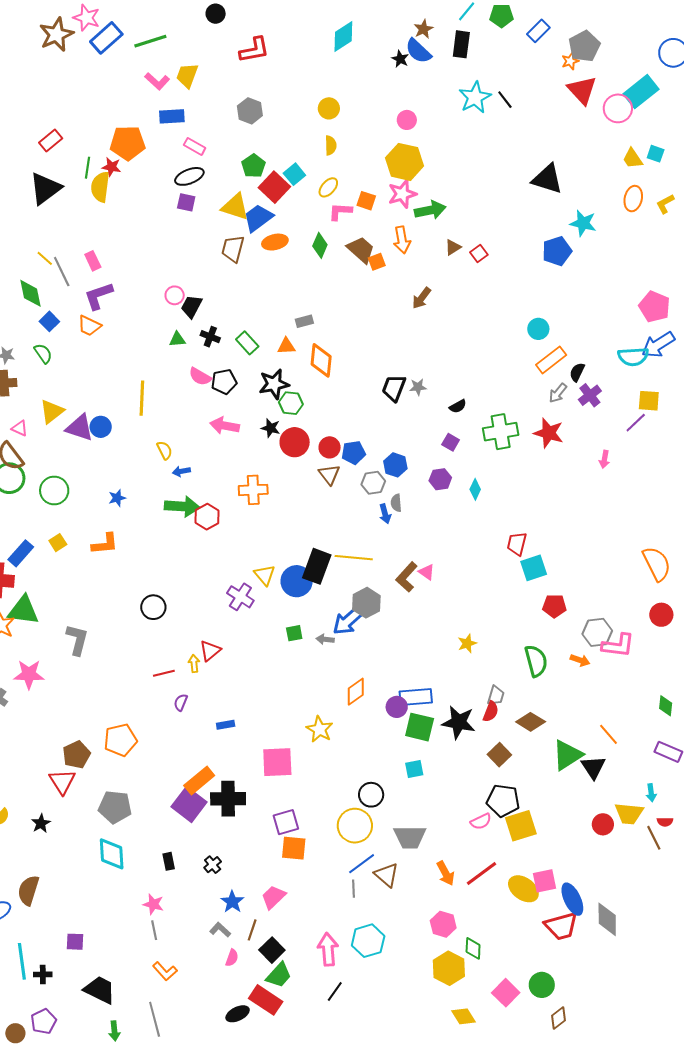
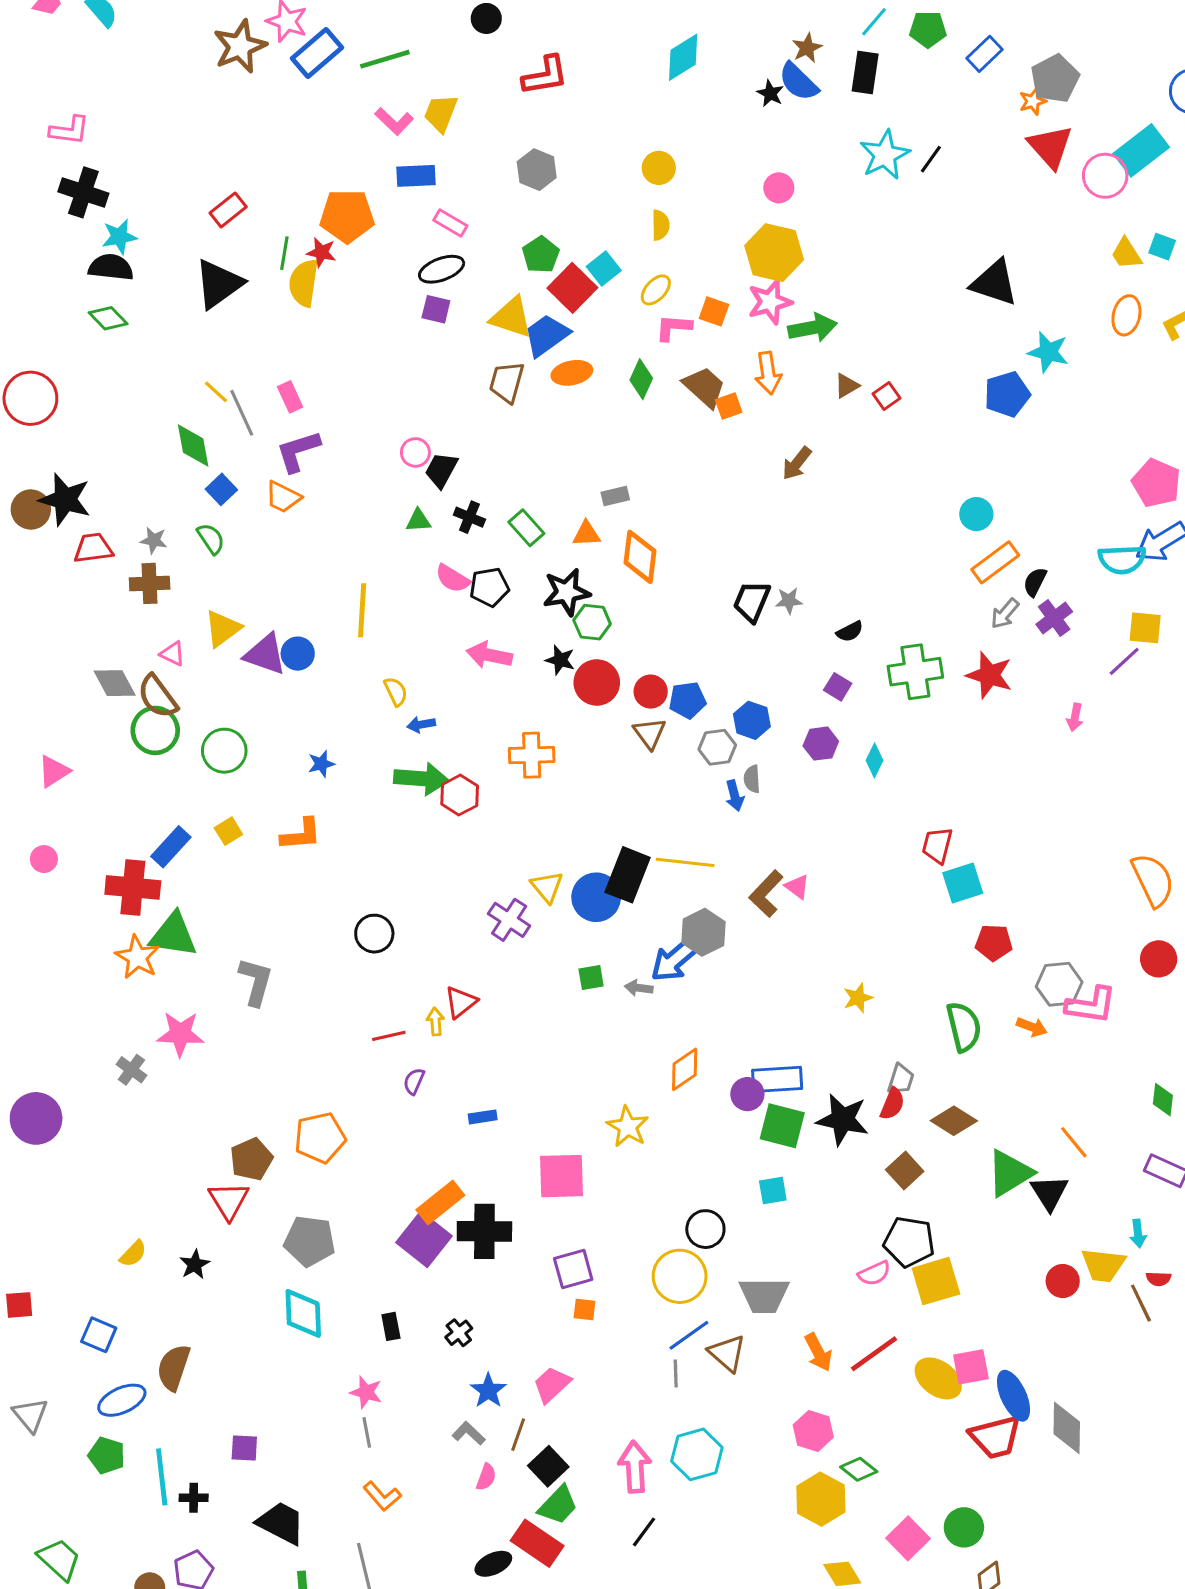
black line: (505, 100) -> (931, 159), turned 72
orange square: (294, 848) -> (585, 1310), size x0.6
green diamond: (473, 948) -> (859, 1469), turned -55

